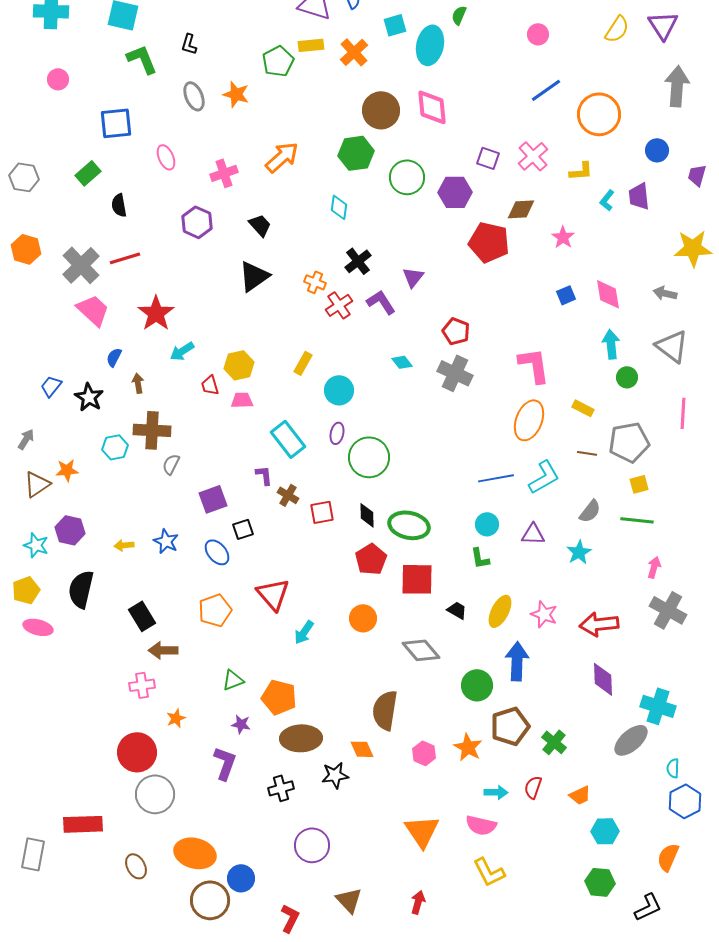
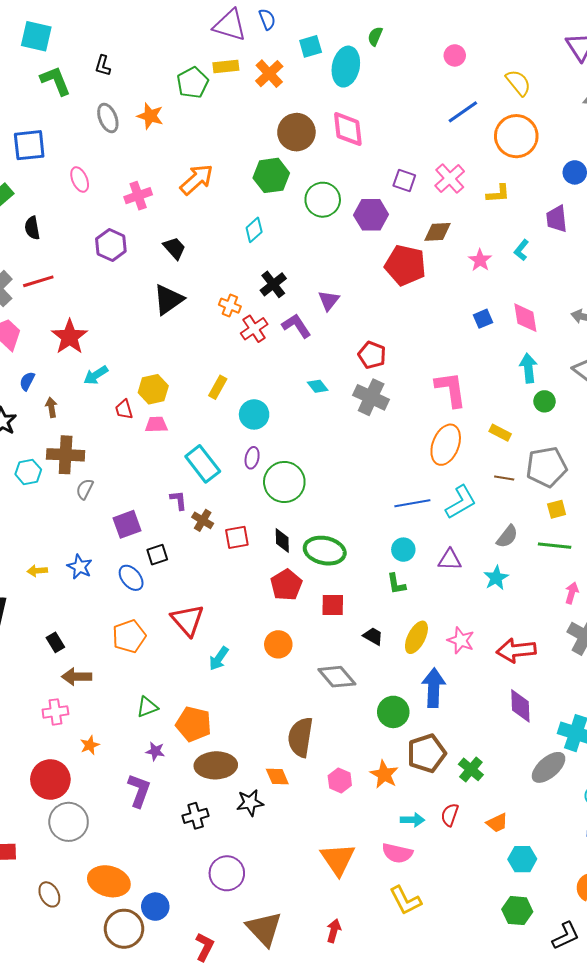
yellow semicircle: (617, 29) -> (518, 83), moved, turned -72
cyan L-shape: (607, 200) -> (521, 250), moved
cyan diamond: (339, 207) -> (254, 230), turned 40
red square: (417, 579) -> (333, 605), size x0.7
black rectangle: (142, 616) -> (55, 642), size x0.7
brown triangle: (349, 900) -> (264, 929), size x1.4

